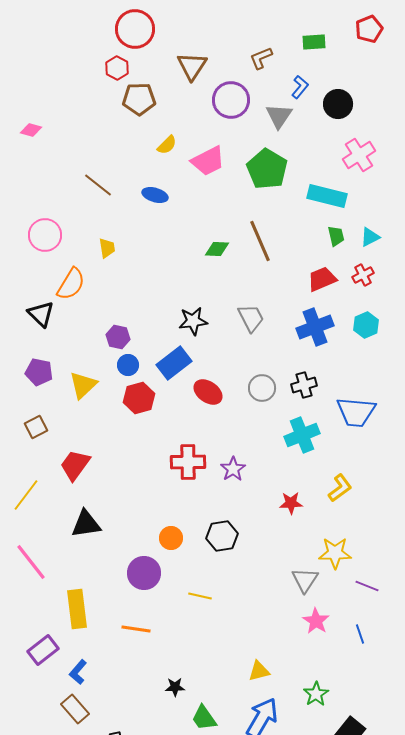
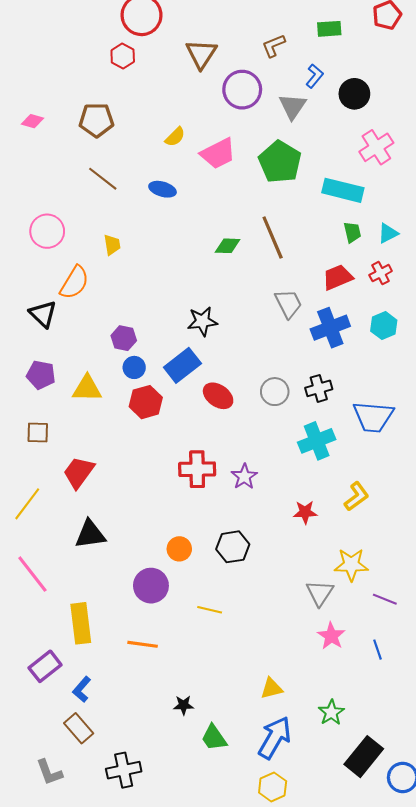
brown pentagon: (139, 99) -> (96, 120), moved
gray trapezoid: (251, 318) -> (288, 304), moved
yellow triangle: (83, 385) -> (87, 388), turned 44
brown square: (36, 427) -> (38, 432), turned 30

